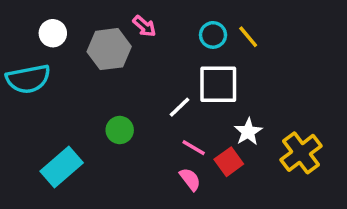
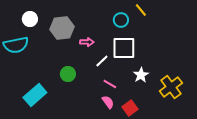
pink arrow: (144, 26) -> (87, 42), moved, turned -40
yellow line: (248, 37) -> (141, 10), moved
red square: (229, 162) -> (130, 108), moved

